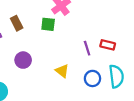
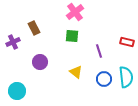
green square: (48, 24) -> (72, 36), moved
red rectangle: (108, 45) -> (127, 42), moved

